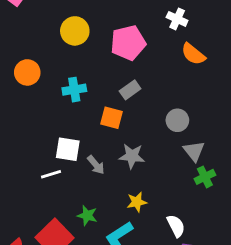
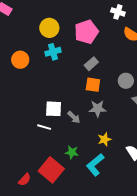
cyan cross: (74, 90) -> (53, 52), moved
orange square: (112, 118) -> (93, 85), moved
white line: (51, 174) -> (44, 127), turned 40

